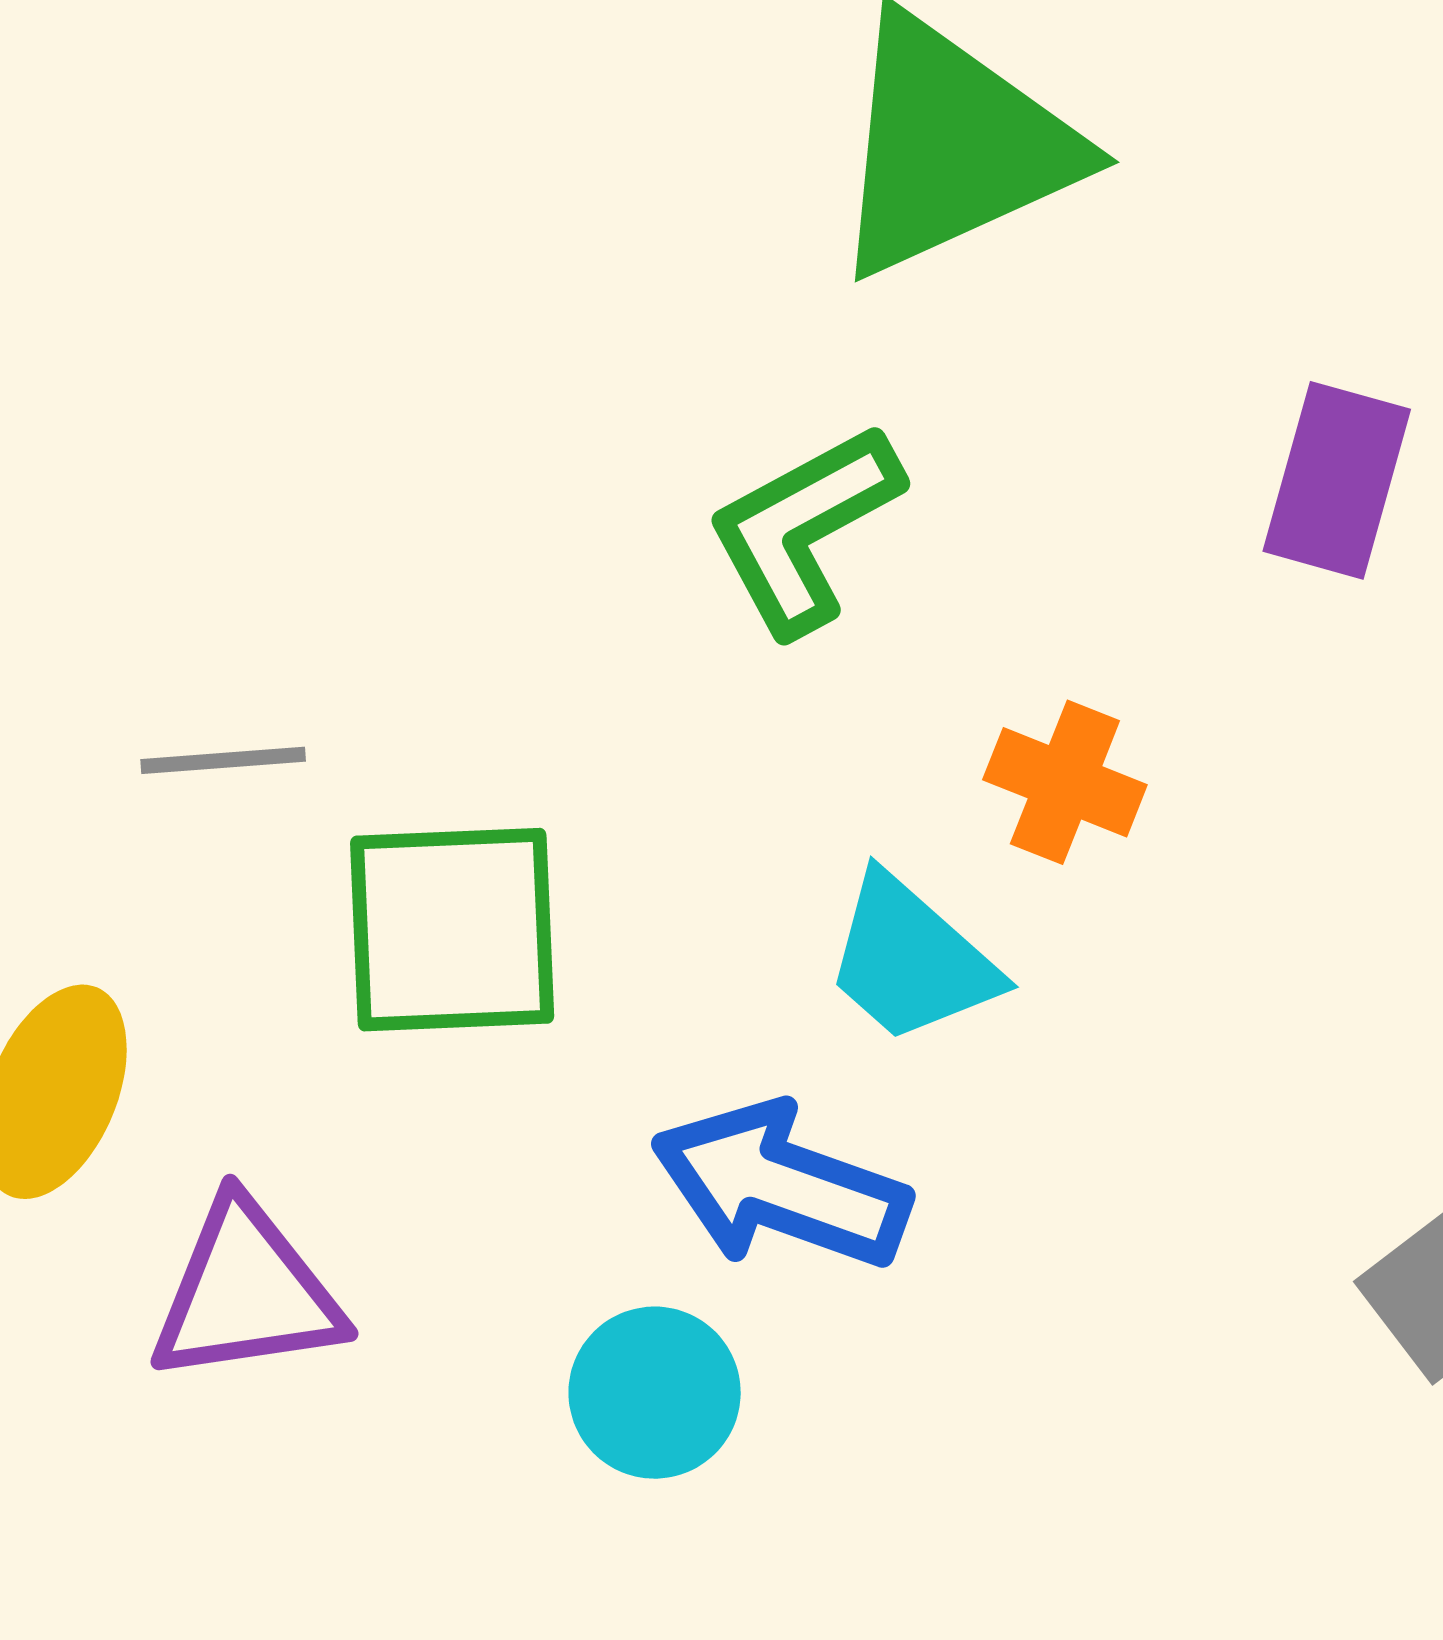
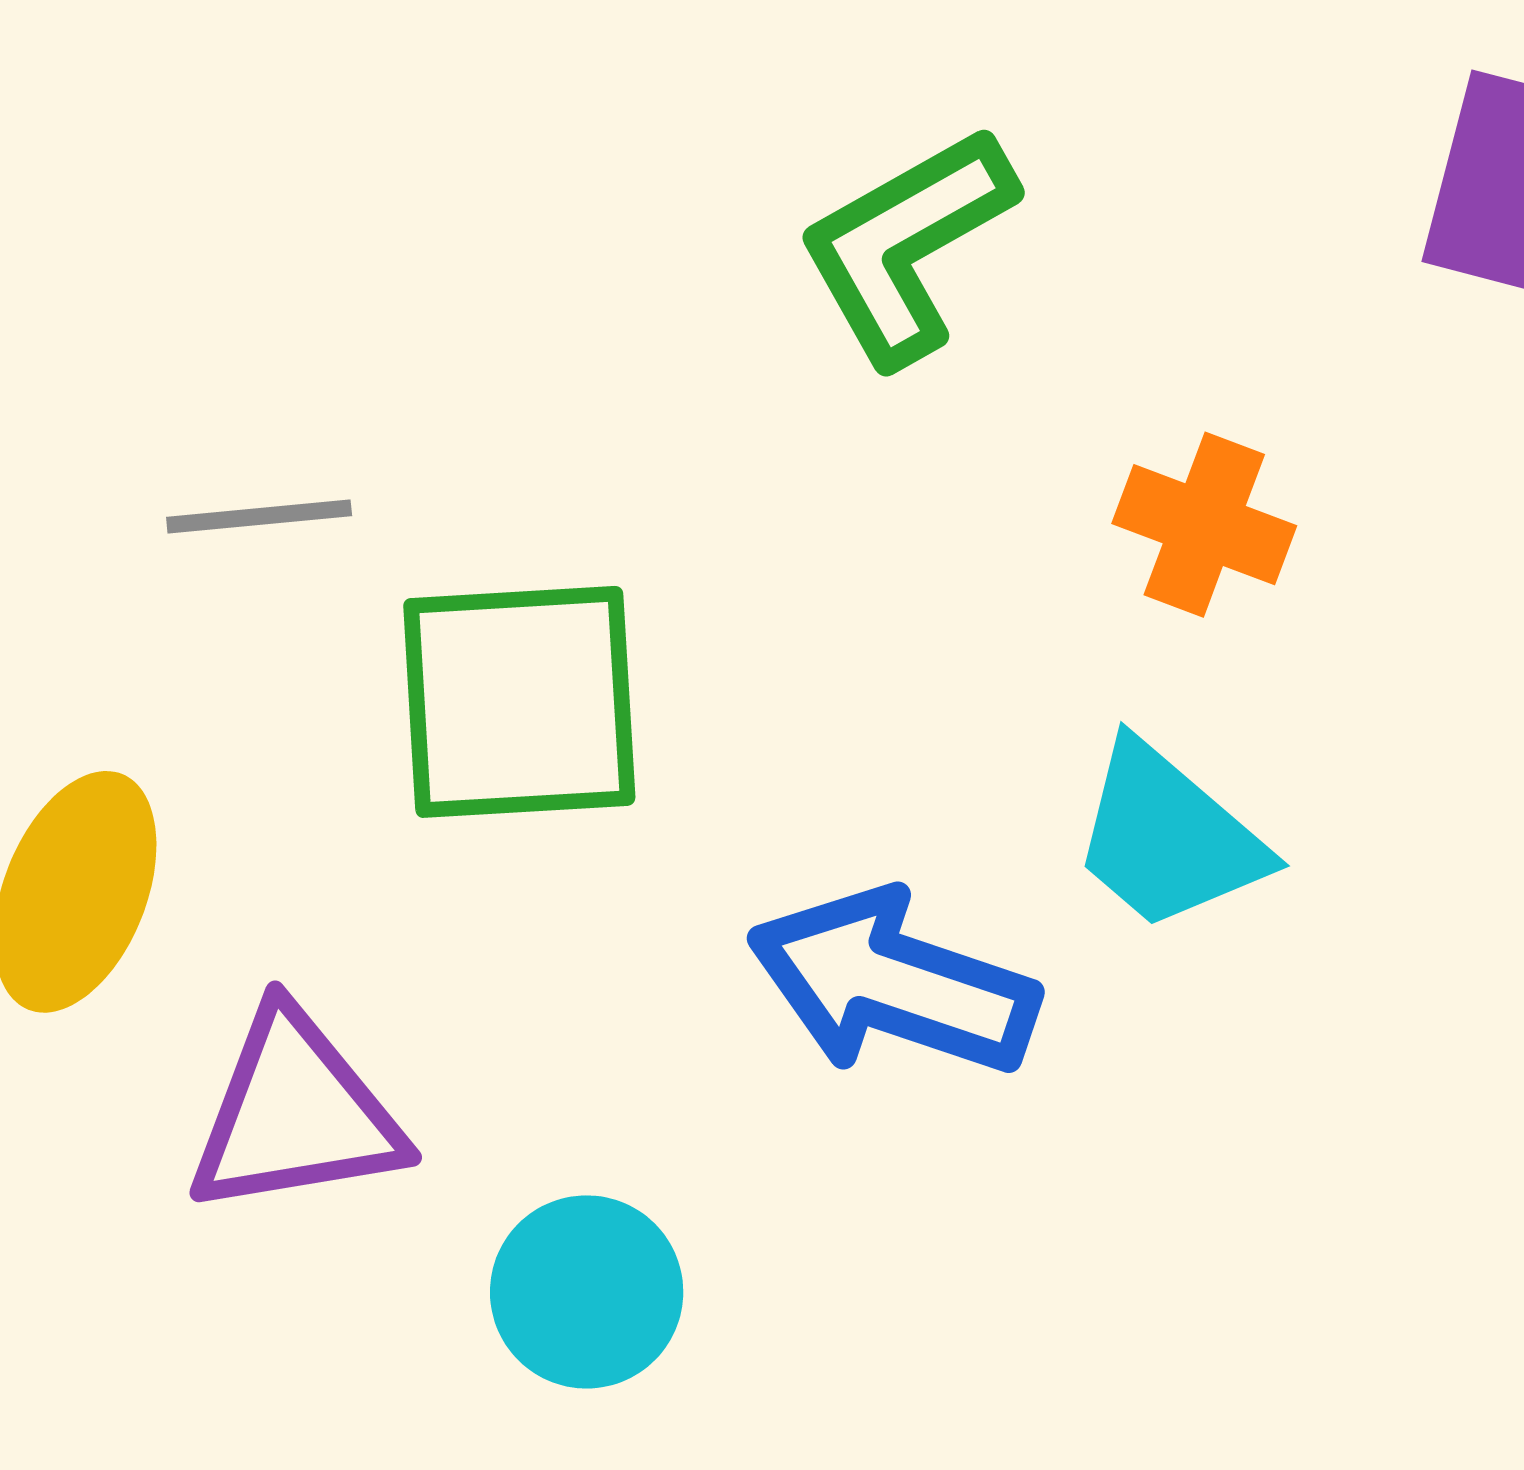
cyan trapezoid: (911, 960) -> (1168, 837), moved
cyan circle: (655, 1393) -> (587, 1292), moved

